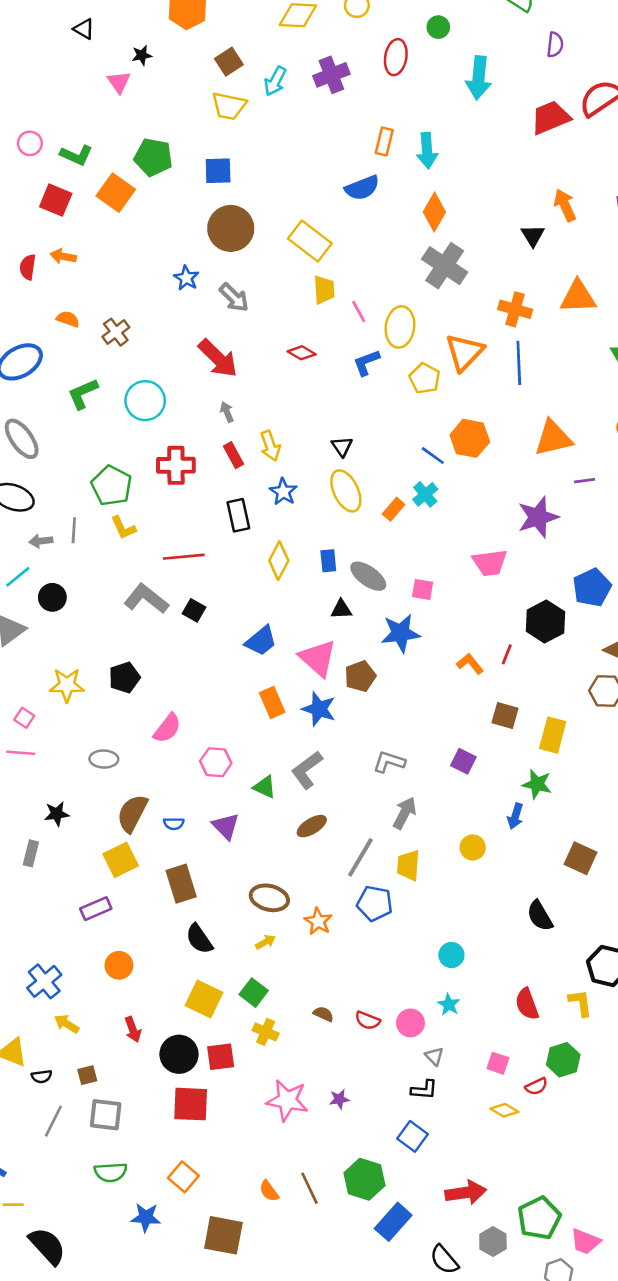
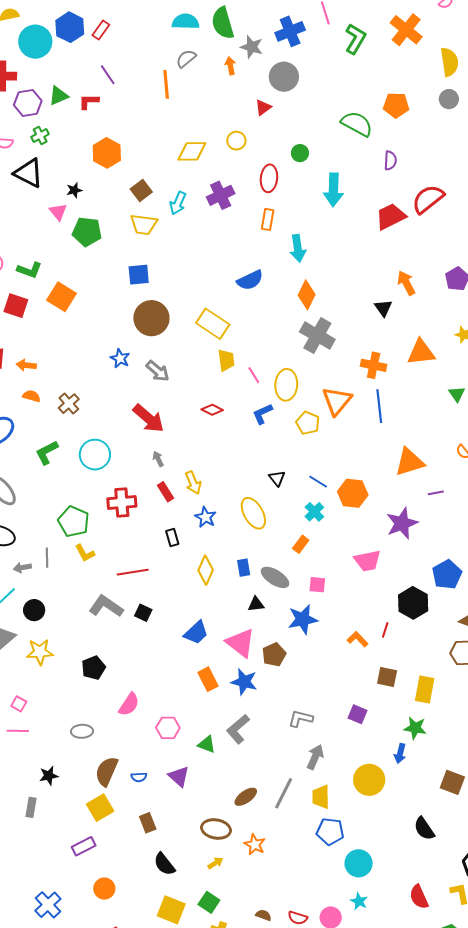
black triangle: (84, 29) -> (29, 173), size x1.8
orange rectangle: (384, 142) -> (268, 219), moved
green pentagon: (153, 157) -> (87, 232), moved
orange arrow: (63, 256) -> (26, 365), moved
orange hexagon: (470, 438) -> (353, 493), moved
black triangle: (342, 446) -> (277, 478), moved
orange rectangle: (394, 509) -> (301, 544), moved
black rectangle: (238, 515) -> (172, 538), size x0.7
yellow star: (67, 685) -> (40, 652), moved
brown ellipse: (312, 826) -> (246, 797), moved
yellow circle: (473, 848) -> (369, 780), size x1.6
brown rectangle: (181, 884) -> (148, 823), size x0.7
blue pentagon: (375, 903) -> (330, 831), moved
cyan circle: (451, 955) -> (359, 863), size x1.4

